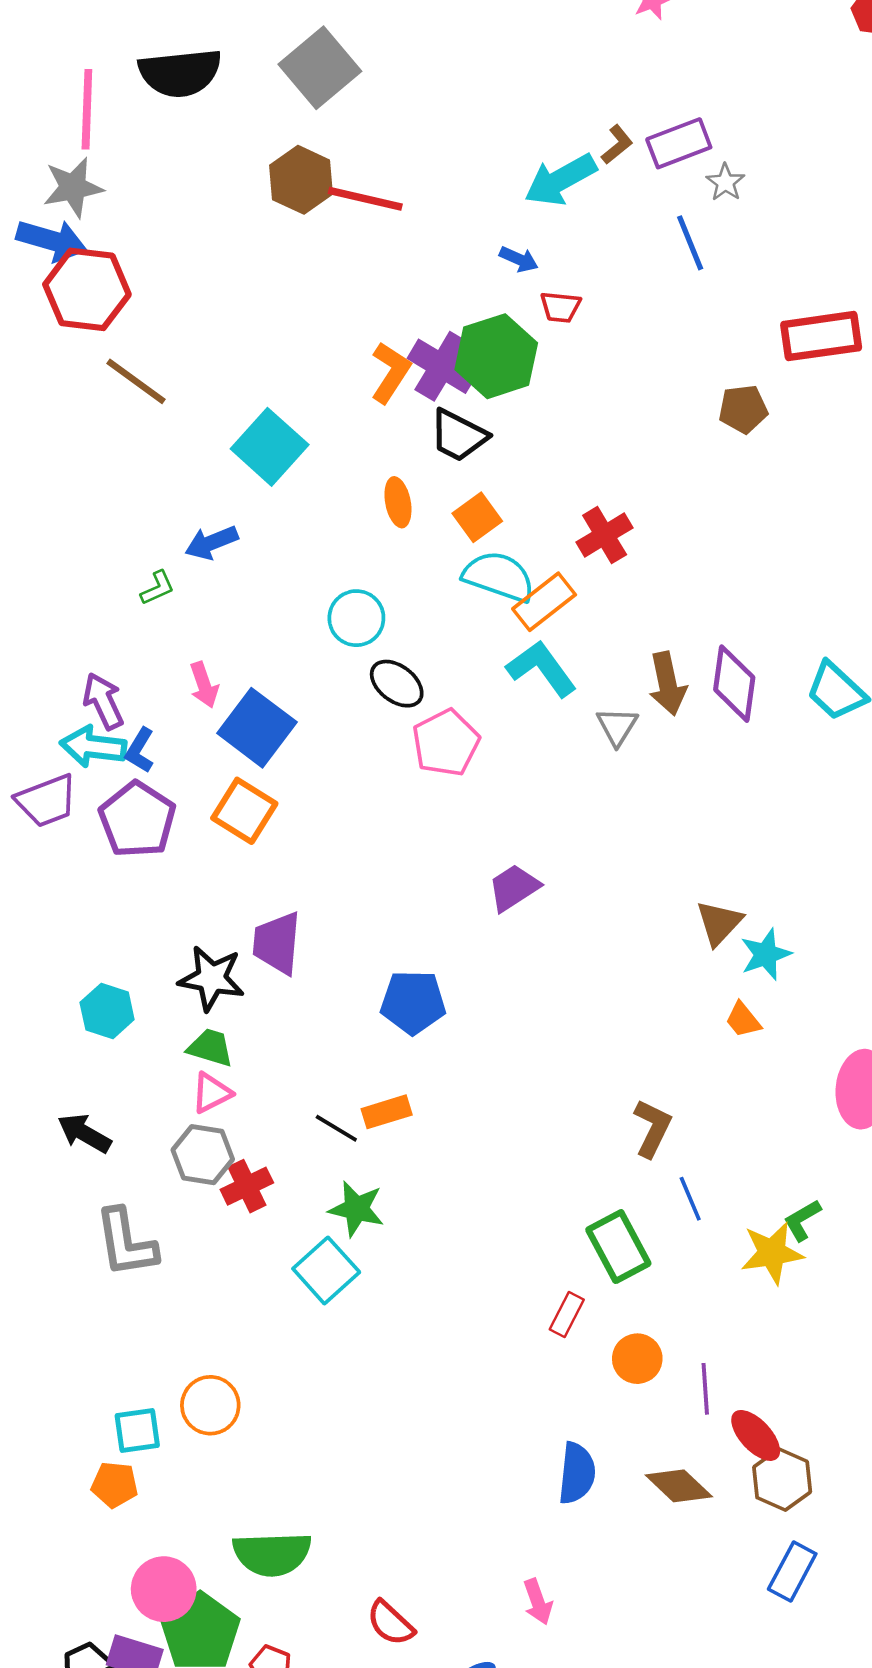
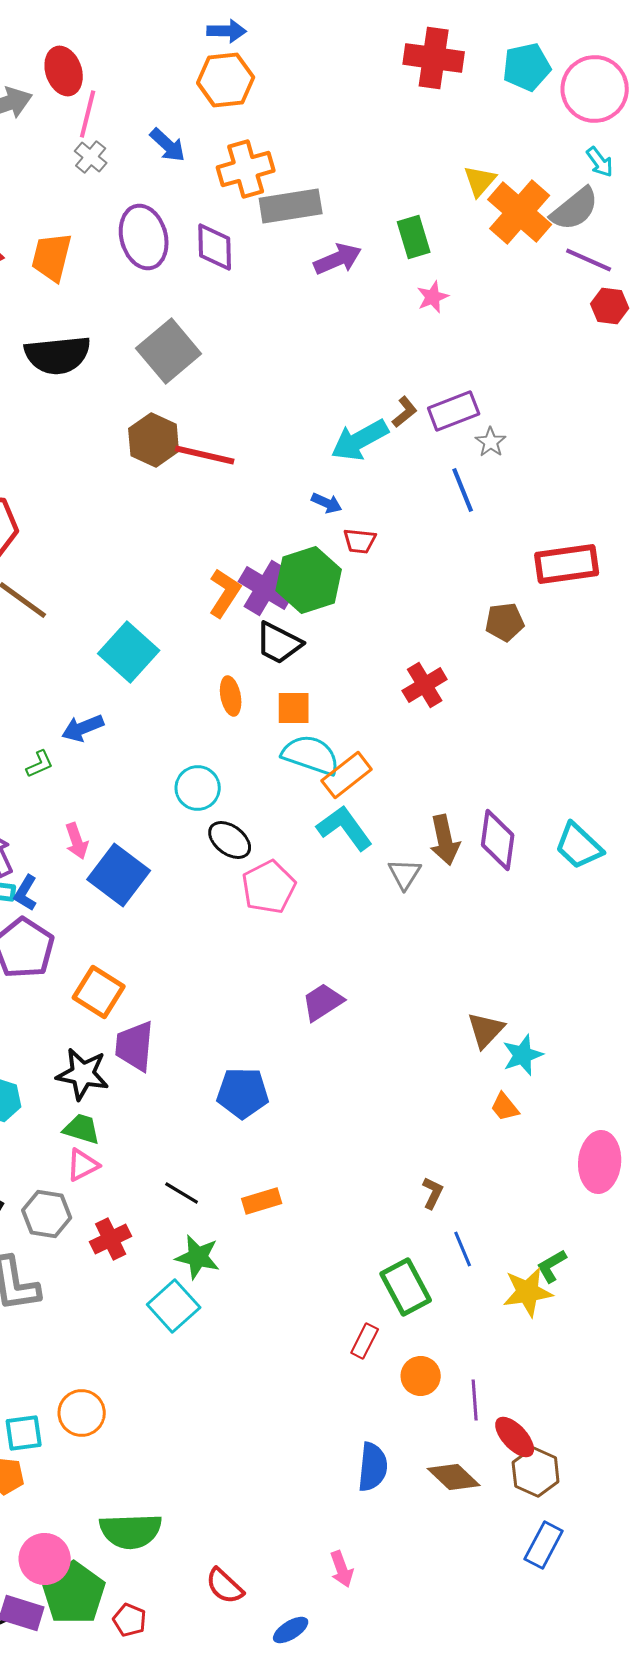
orange square: (477, 517) -> (294, 708), turned 36
red cross: (605, 535) -> (425, 685), moved
orange square: (244, 811) -> (99, 992), moved
orange rectangle: (387, 1112) -> (262, 1201), moved
brown L-shape: (652, 1128) -> (433, 1193), size x0.7
gray hexagon: (203, 1155) -> (47, 1214), moved

